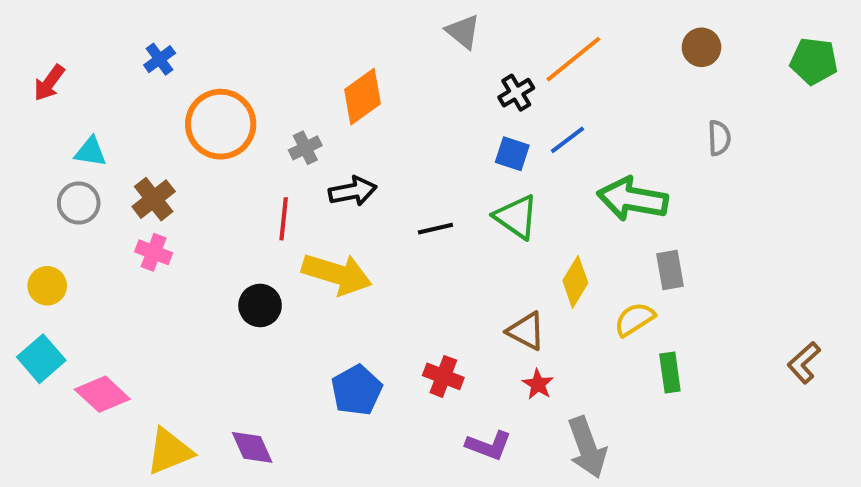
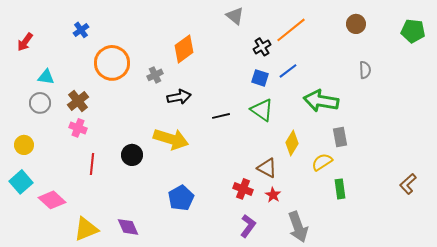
red line: (284, 219) -> (92, 164), moved
red cross: (443, 376) -> (243, 189), moved
purple L-shape: (489, 445) -> (248, 226), turned -75

